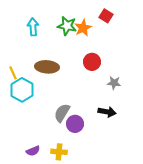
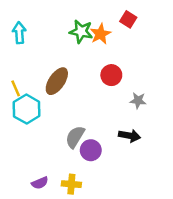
cyan arrow: (33, 27) -> (19, 33), moved
brown ellipse: (47, 67) -> (57, 81), turned -60

